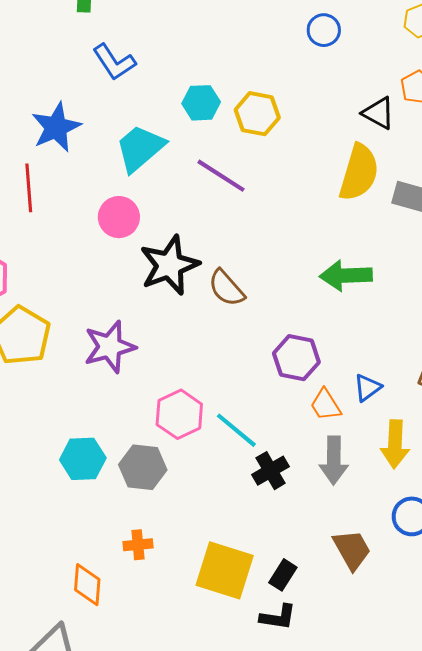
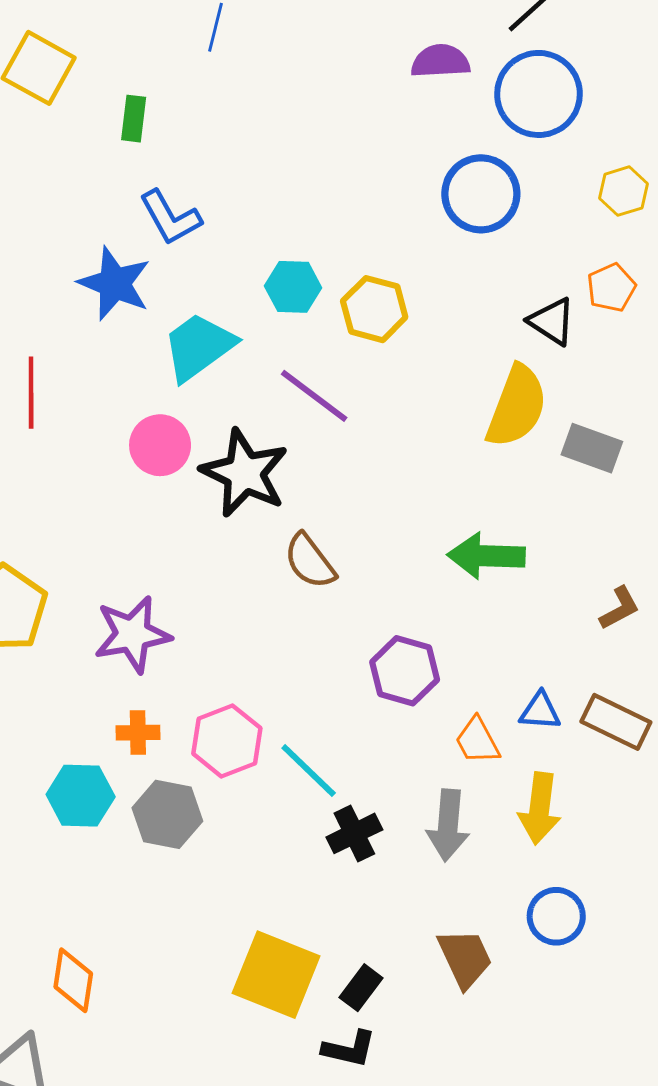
blue circle: (324, 30) -> (481, 194), size x1.6
blue star: (56, 127) -> (115, 283), moved, turned -30
black star: (169, 265) -> (245, 473), moved, turned -30
blue triangle: (367, 388) -> (540, 711), moved, turned 36
orange trapezoid: (326, 405) -> (477, 741), moved
orange cross: (138, 545) -> (138, 733), moved

